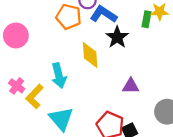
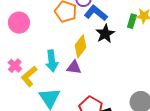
yellow diamond: (90, 55) -> (80, 46), turned 35
purple triangle: (131, 86) -> (74, 67), moved

